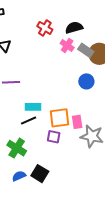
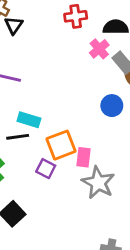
red cross: (45, 28) -> (76, 16), turned 35
orange square: (59, 118) -> (61, 145), turned -30

